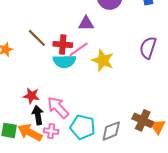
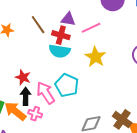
purple triangle: (86, 23) -> (68, 19), moved
pink line: (79, 49) -> (91, 28), moved
cyan pentagon: (83, 127) -> (67, 85), moved

